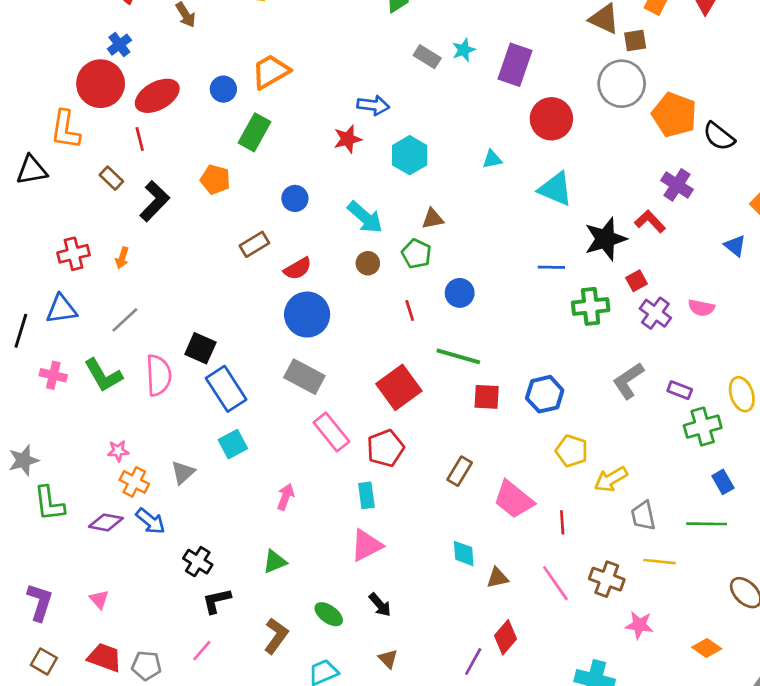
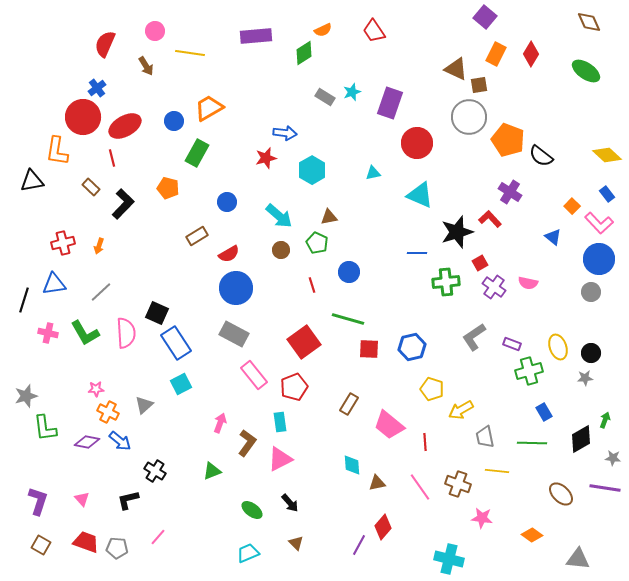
black L-shape: (217, 601) -> (128, 500), moved
brown L-shape: (276, 636) -> (247, 443), moved

